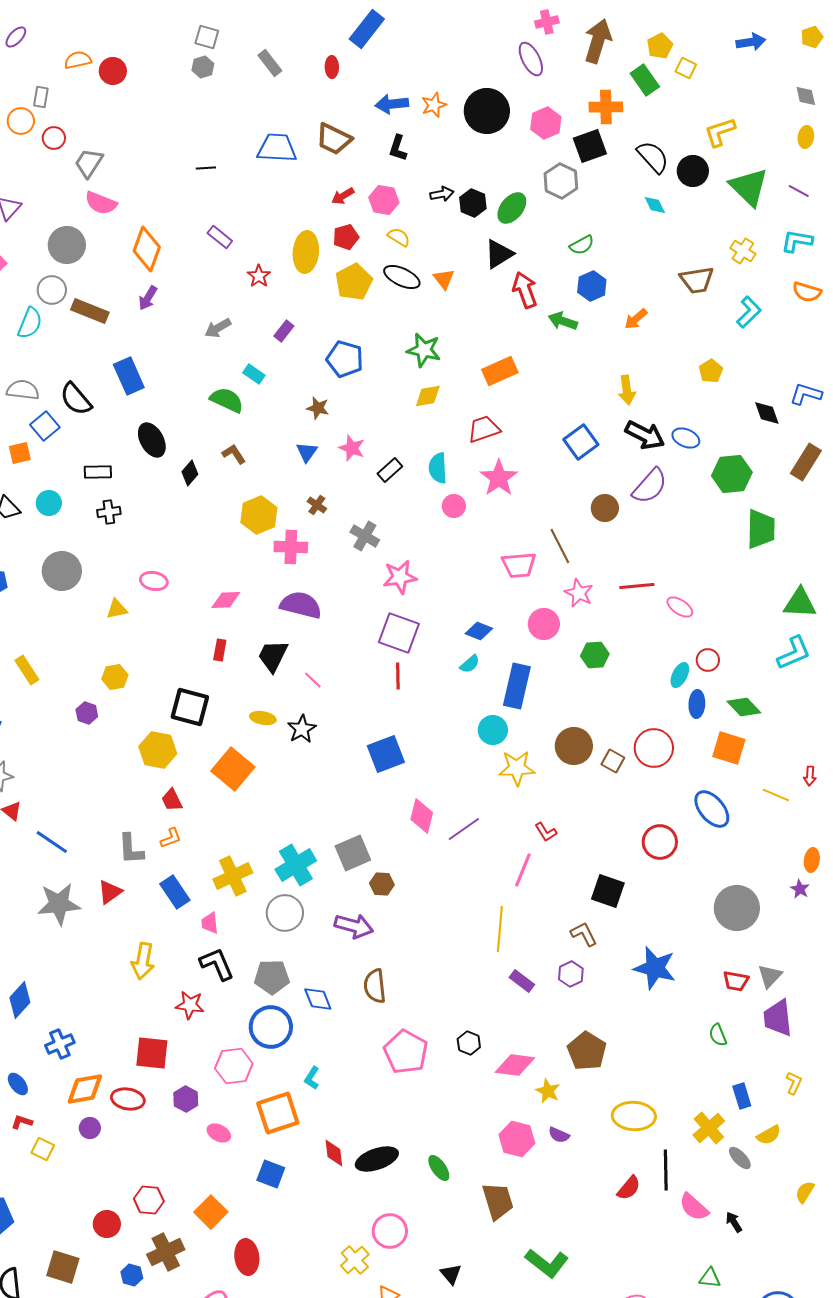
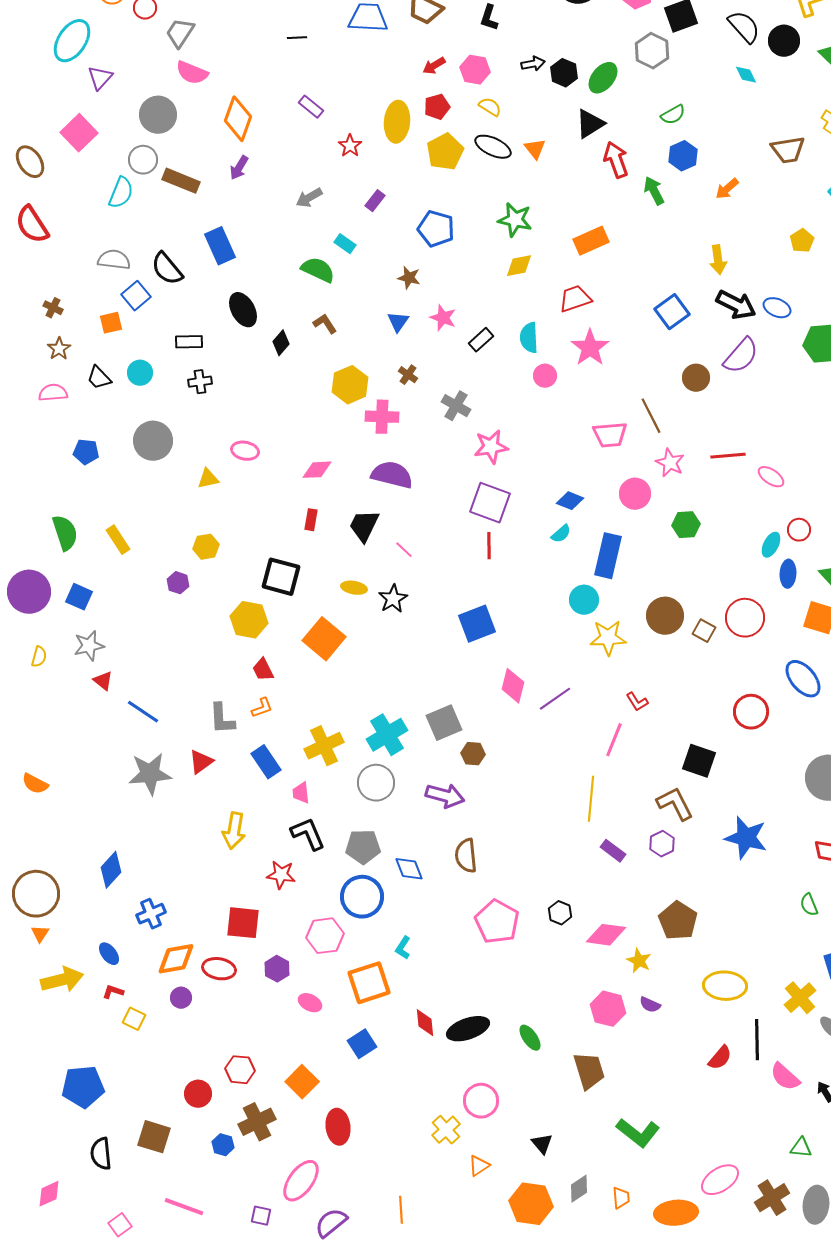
green arrow: (563, 321) -> (654, 191), turned 44
brown L-shape: (584, 934) -> (675, 804), size x1.4
blue square: (271, 1174) -> (362, 1044), turned 36

